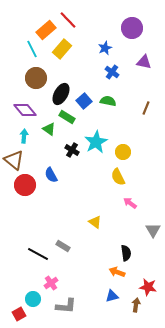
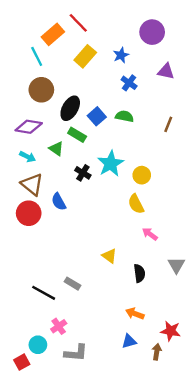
yellow rectangle: (62, 49) -> (85, 56), moved
purple diamond: (25, 110) -> (29, 127), turned -40
cyan arrow: (24, 136) -> (28, 157), turned 112
brown triangle: (14, 160) -> (32, 184), moved
black semicircle: (126, 253) -> (139, 273), moved

